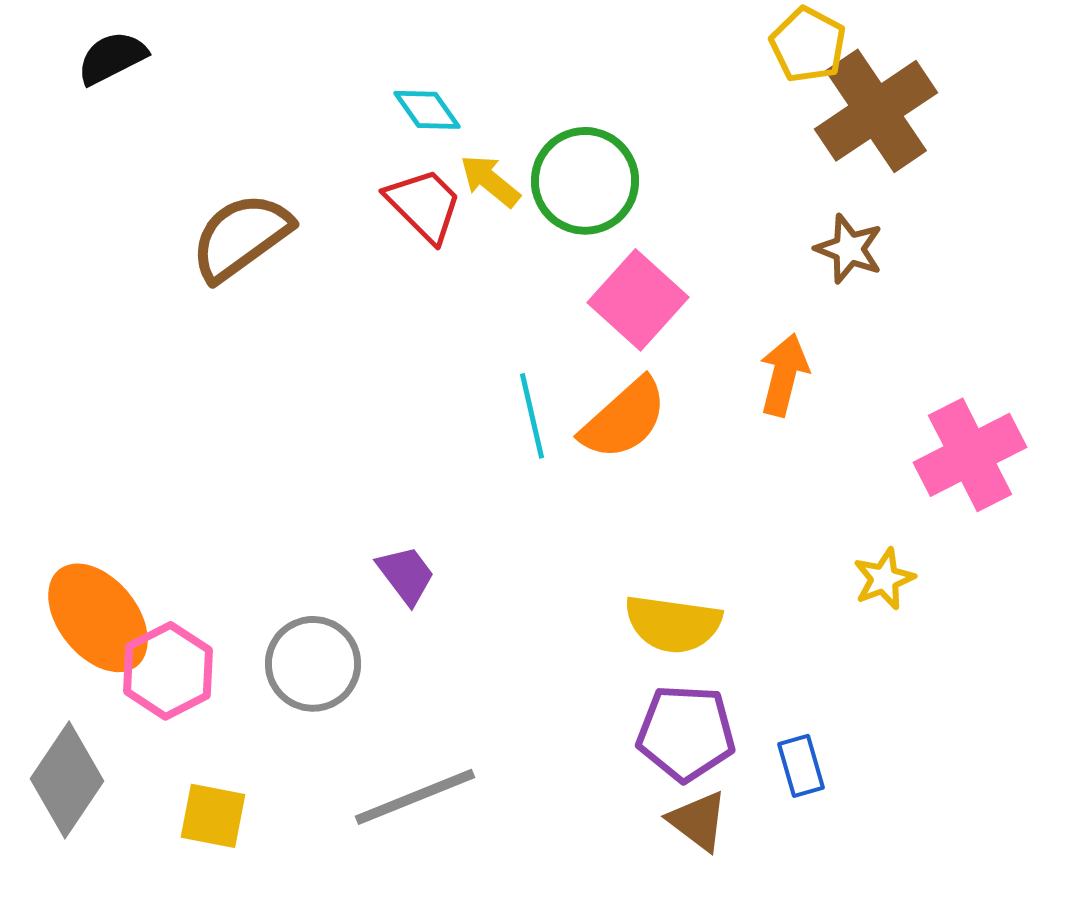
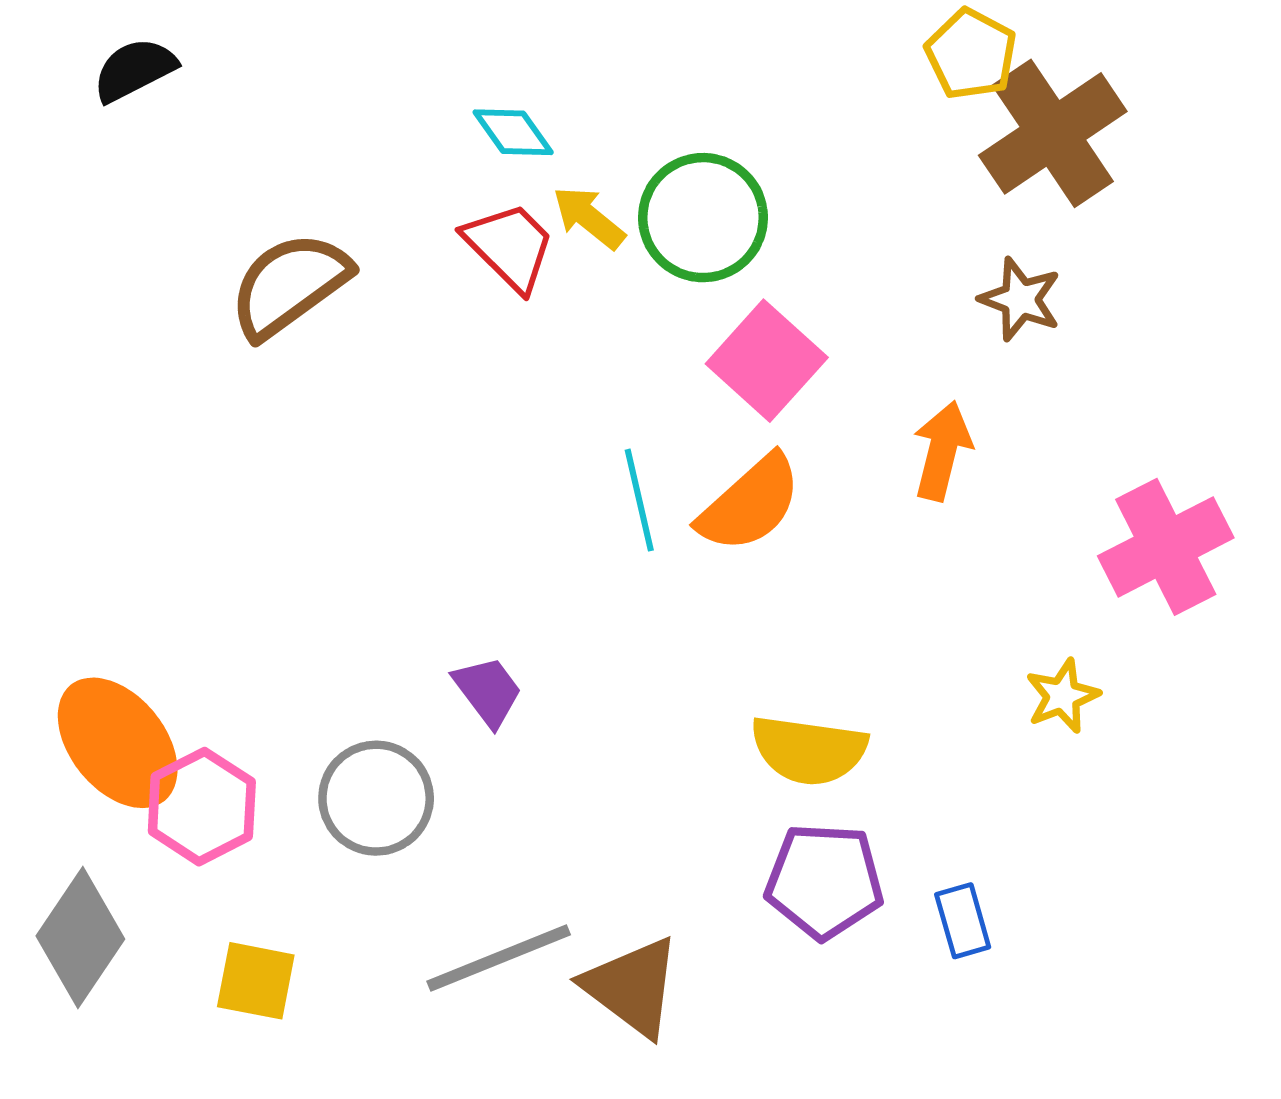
brown triangle: (698, 821) -> (632, 987), moved, size x1.4

